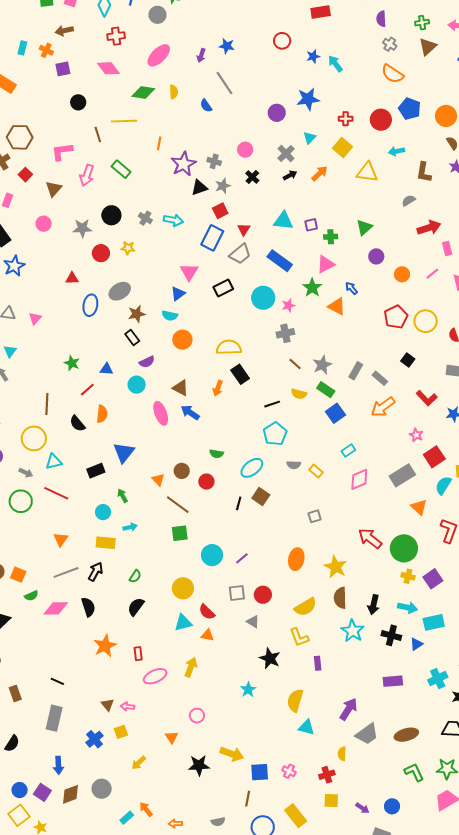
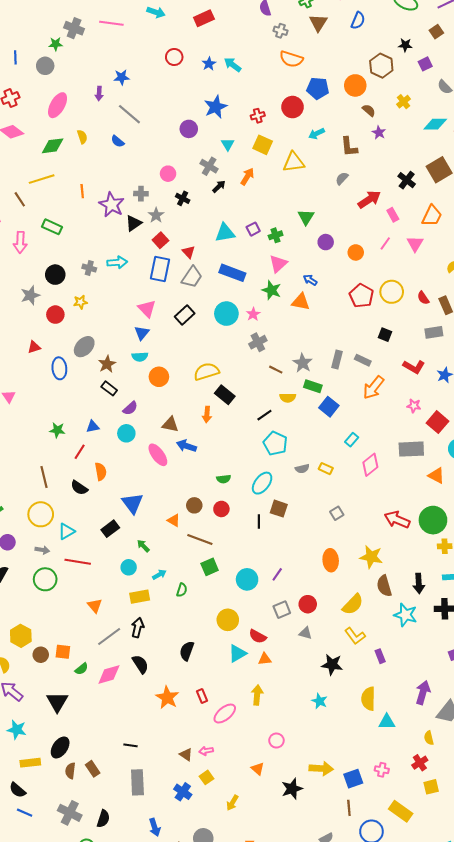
gray rectangle: (402, 475) -> (411, 449), turned 45
green semicircle: (135, 576) -> (182, 590), moved

